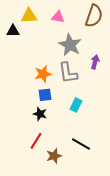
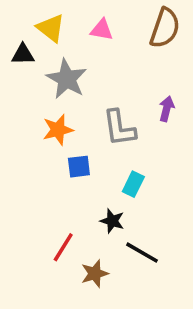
yellow triangle: (29, 16) -> (51, 28), turned 42
gray star: (70, 45) -> (67, 79), moved
orange star: (43, 74) -> (58, 130), moved
black star: (40, 114) -> (112, 221), moved

